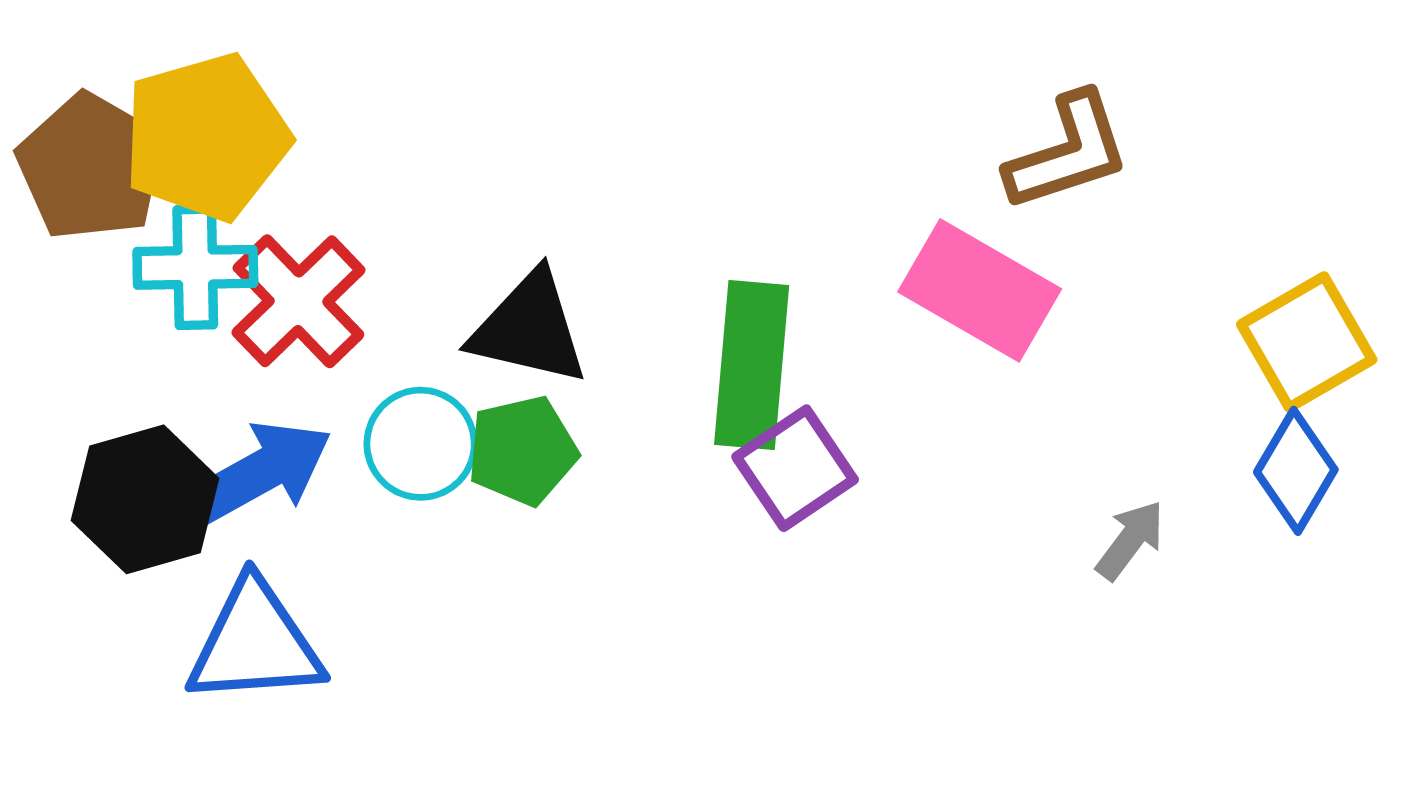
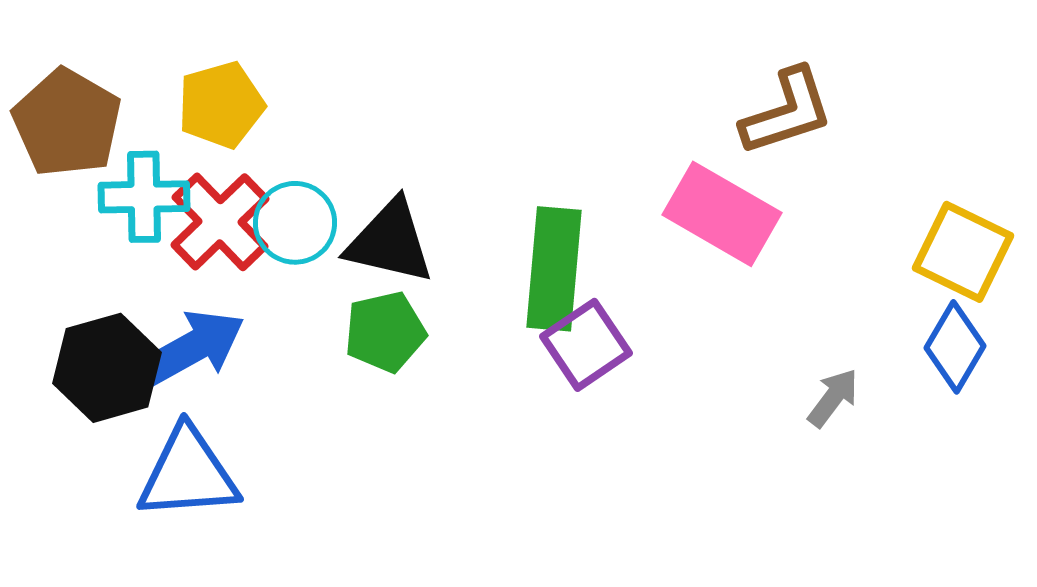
yellow pentagon: (206, 137) -> (221, 105), moved, size x0.7
yellow square: (1307, 342) -> (963, 252), turned -34
cyan circle: (421, 444) -> (295, 223), moved

